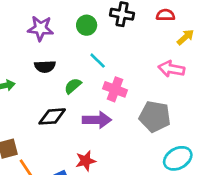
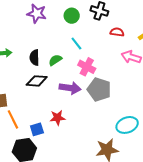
red semicircle: (165, 15) -> (117, 32), moved
black semicircle: (45, 66) -> (34, 58), moved, turned 84
gray pentagon: (155, 117) -> (99, 89), moved

